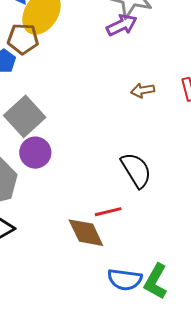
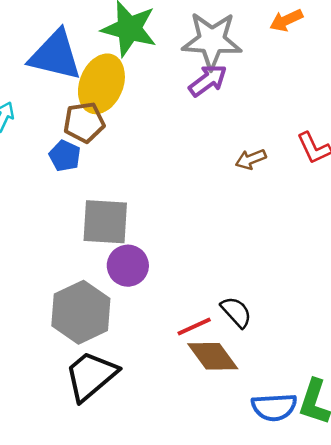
gray square: (25, 116) -> (105, 222), turned -33
black semicircle: (136, 170) -> (236, 312), moved, size x0.7
red line: (108, 212) -> (194, 327), moved

